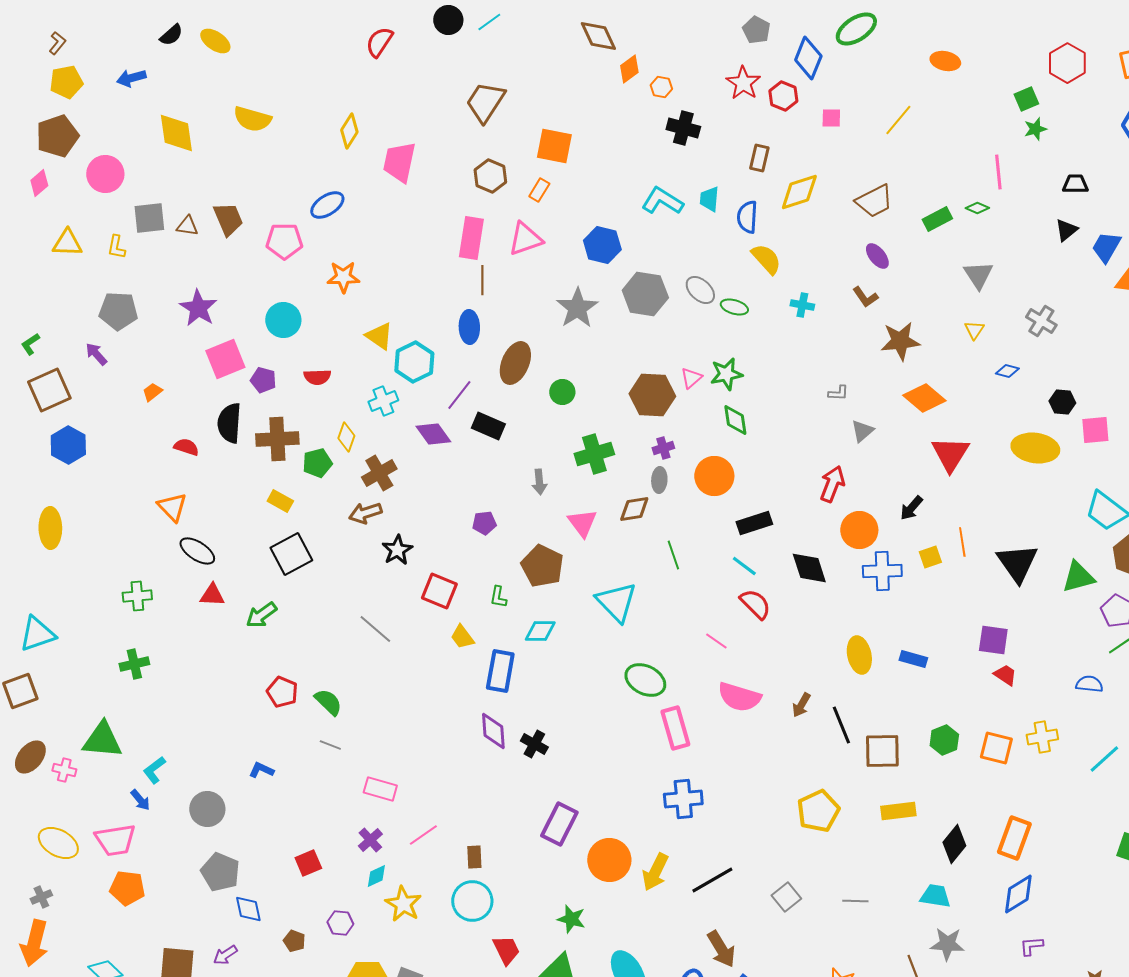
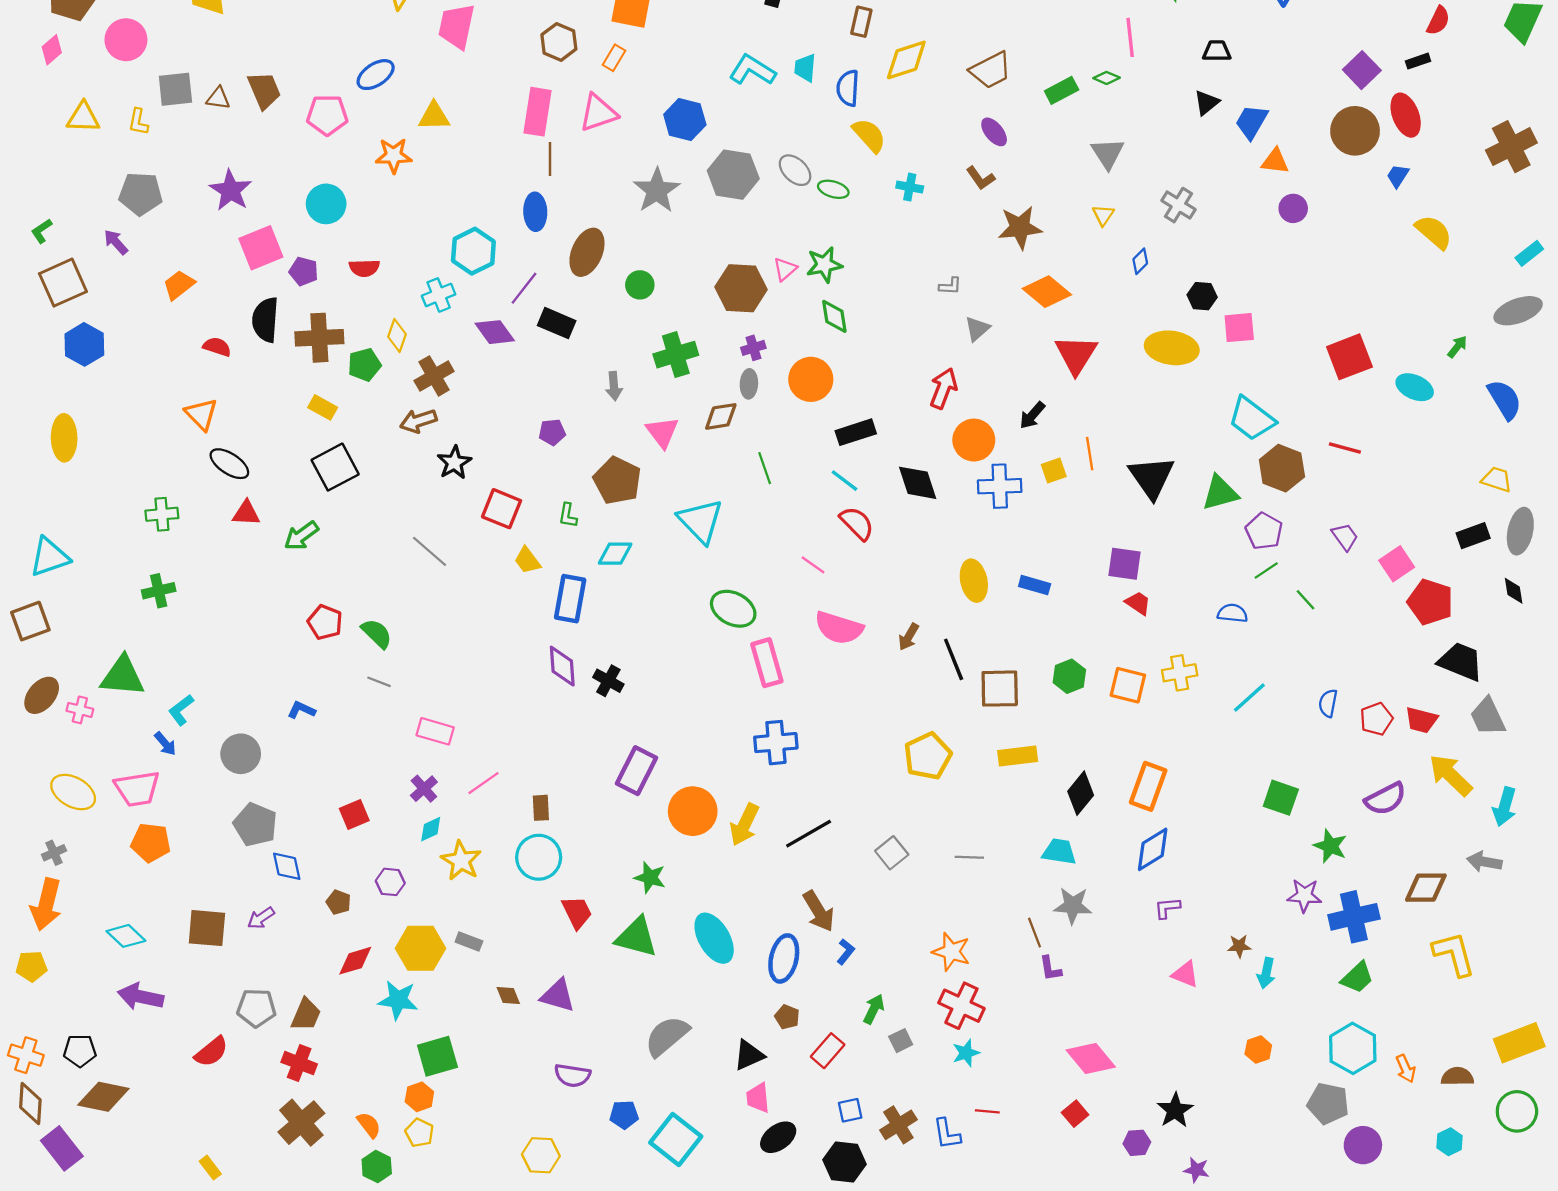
yellow triangle: (379, 336) -> (434, 116), moved, turned -36
blue diamond: (1007, 371) -> (1140, 261), turned -60
orange trapezoid: (152, 392) -> (179, 285), size x1.4

